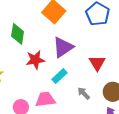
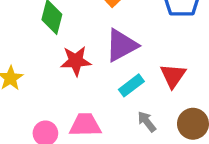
cyan rectangle: (59, 76) -> (131, 85), moved

